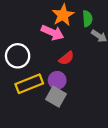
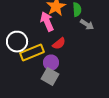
pink arrow: (52, 33) -> (47, 22), turned -138
yellow rectangle: (29, 84) -> (32, 53), moved

